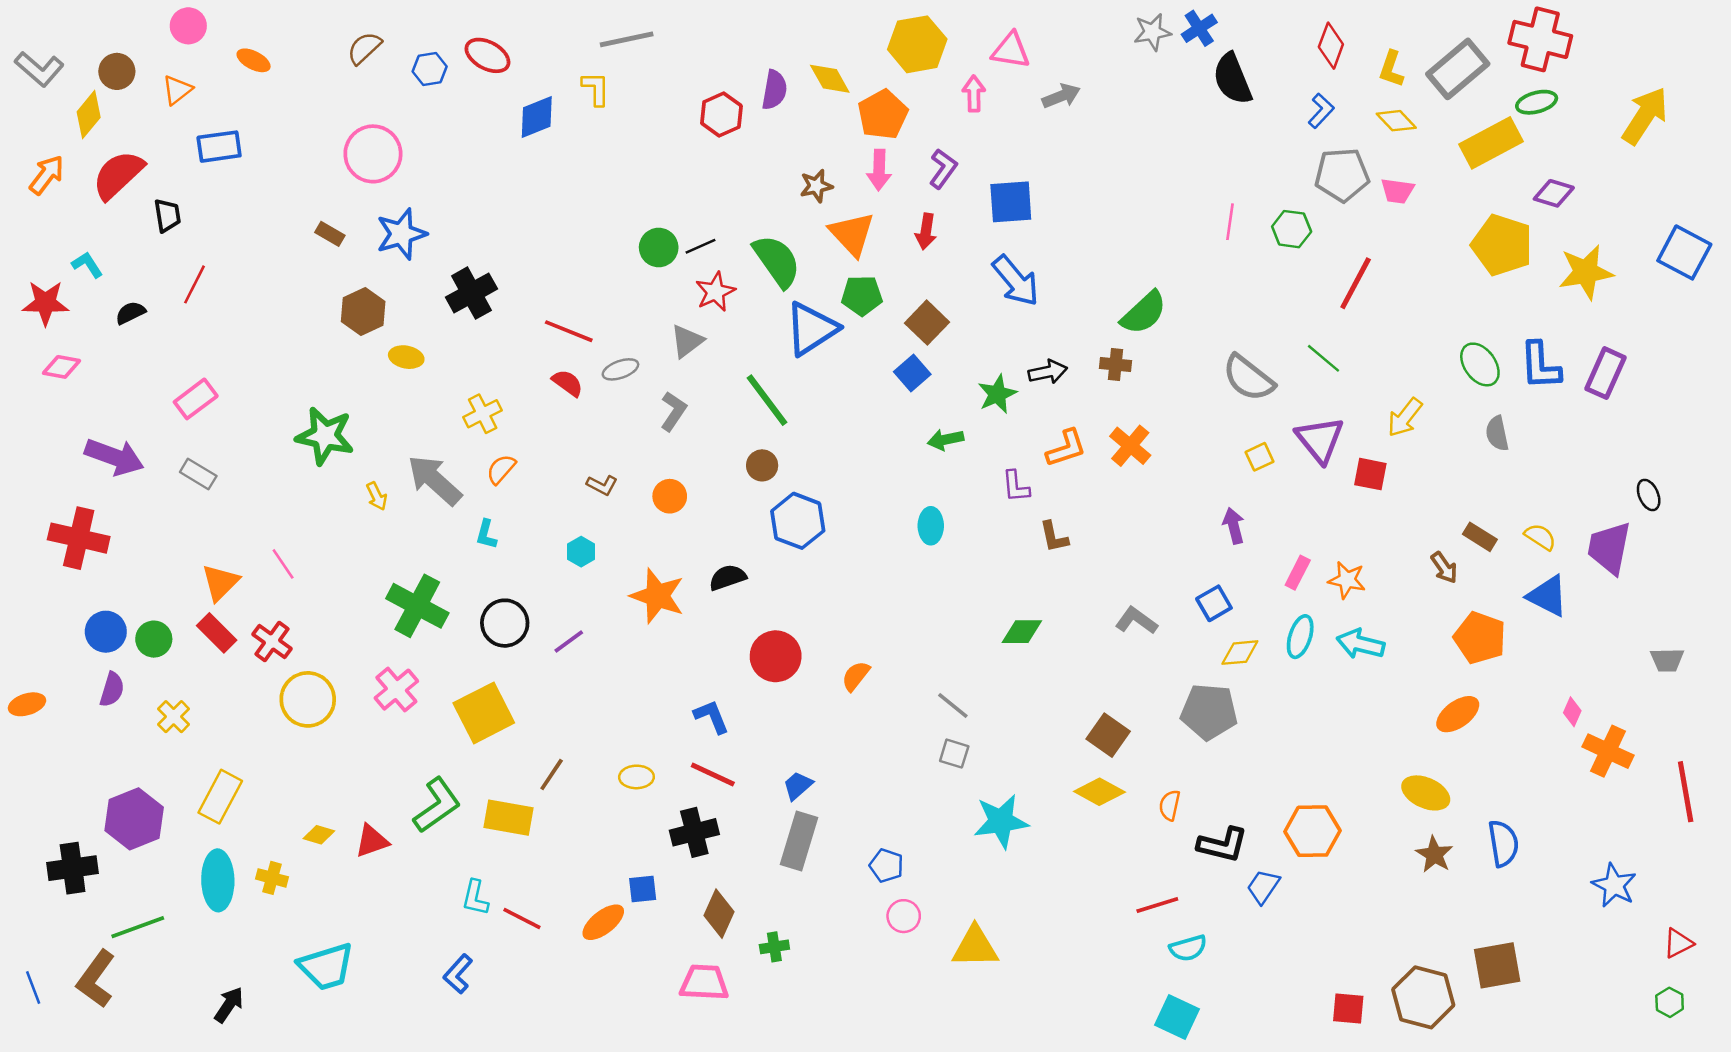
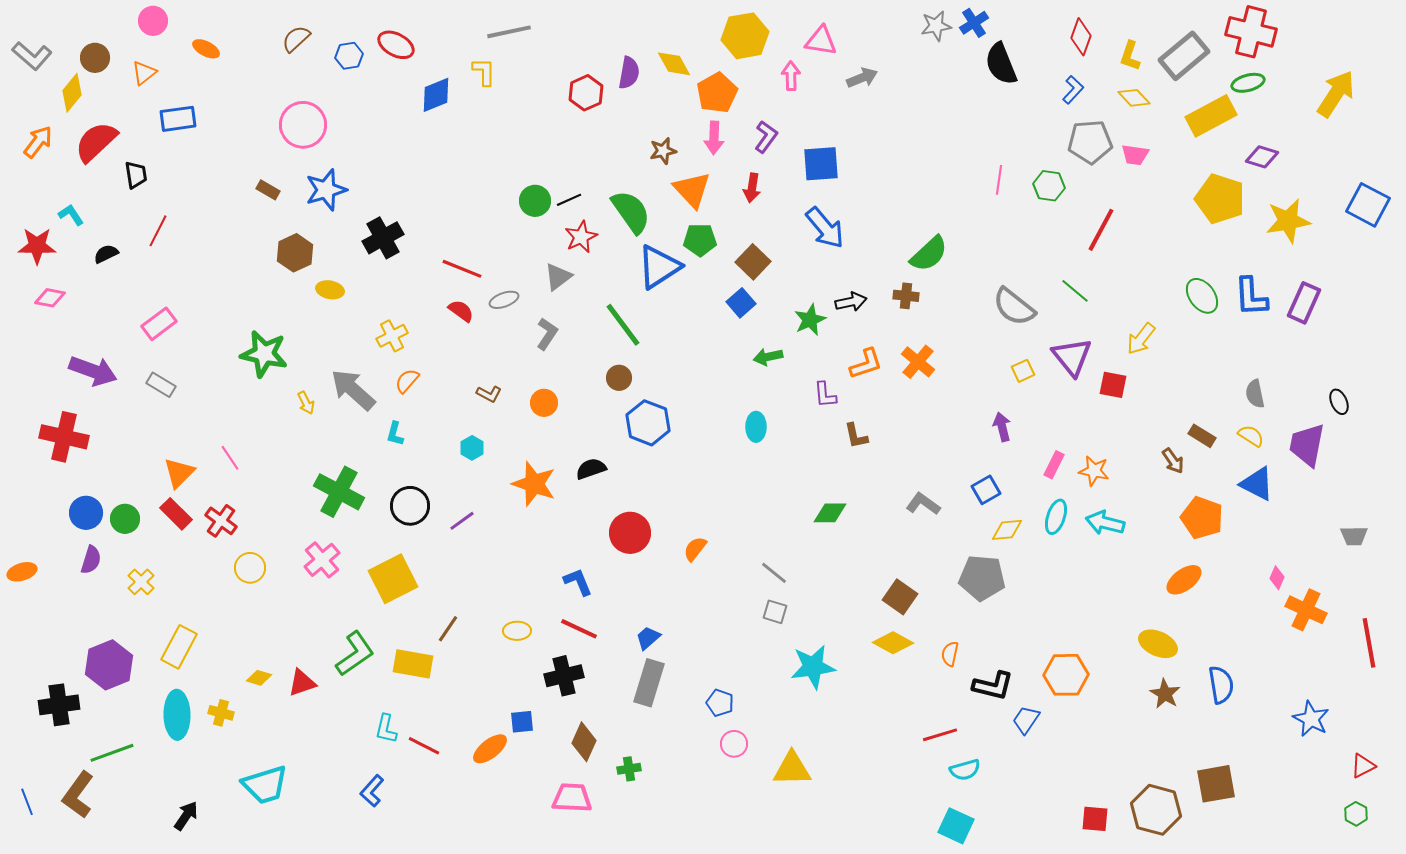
gray semicircle: (1497, 433) -> (1255, 394), moved
yellow circle: (308, 699) -> (250, 568), size x0.7

